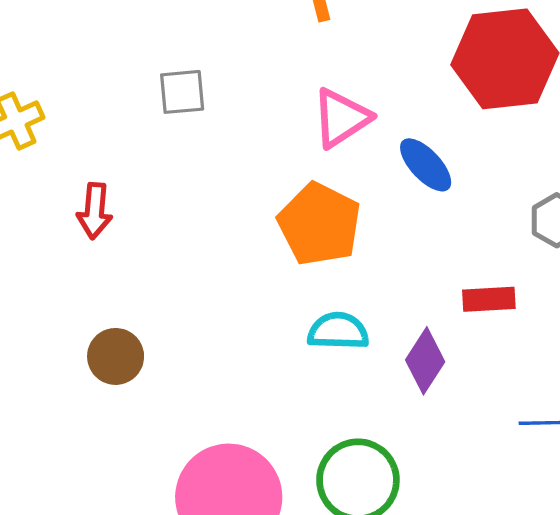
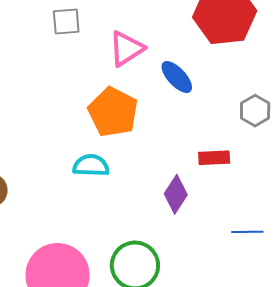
gray square: (182, 92) -> (66, 21), moved
cyan semicircle: (338, 331) -> (91, 165), moved

